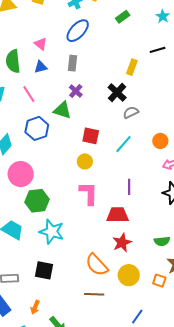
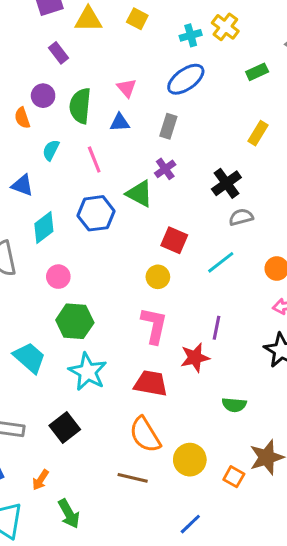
yellow rectangle: (132, 67) -> (258, 133), moved
pink circle: (21, 174) -> (58, 277), size x0.6
red trapezoid: (118, 215) -> (151, 383), moved
green semicircle: (162, 241) -> (234, 405), moved
red star: (122, 243) -> (195, 358), moved
black square: (44, 270) -> (65, 427), turned 30

